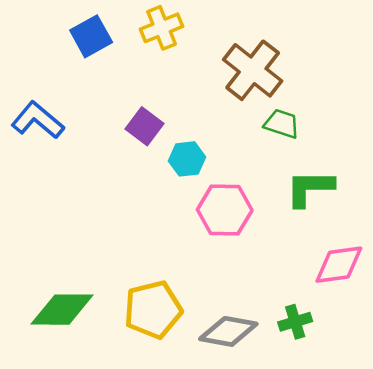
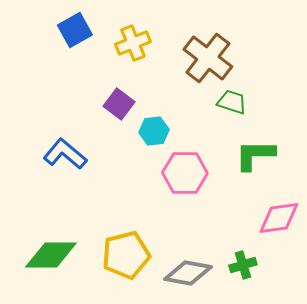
yellow cross: (162, 28) -> (133, 43), moved
blue L-shape: (38, 120) -> (65, 154), moved

